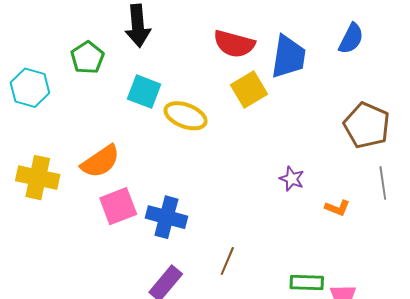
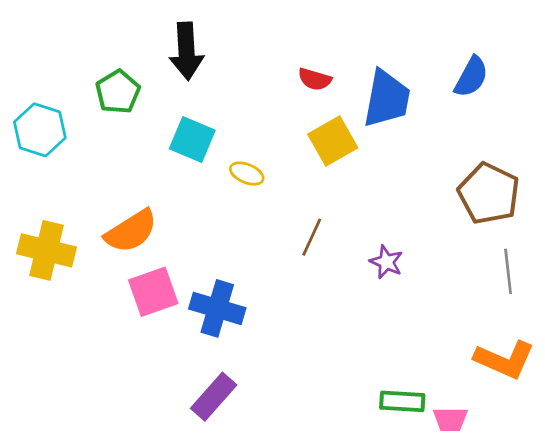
red semicircle: (234, 44) -> (315, 79), size x0.6
yellow ellipse: (186, 116) -> (247, 174), size x0.6
orange L-shape: (337, 208) -> (504, 360), moved, size x1.8
brown line: (227, 261) -> (312, 237), moved

